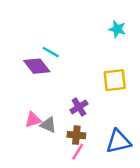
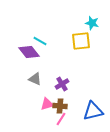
yellow square: (115, 80) -> (81, 41), moved
pink triangle: (33, 120) -> (47, 104), moved
gray triangle: (48, 125) -> (35, 79), moved

